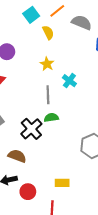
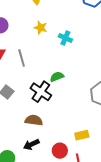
gray line: (48, 95) -> (22, 58), moved
red circle: (28, 192) -> (60, 151), moved

